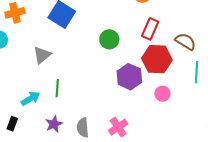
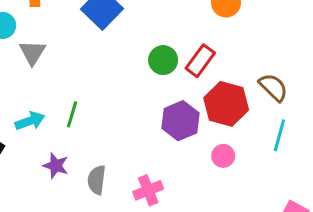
red rectangle: (150, 29) -> (200, 61), moved
gray triangle: (42, 55) -> (32, 53), moved, turned -30
purple star: (54, 124) -> (56, 166), turned 30

